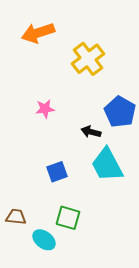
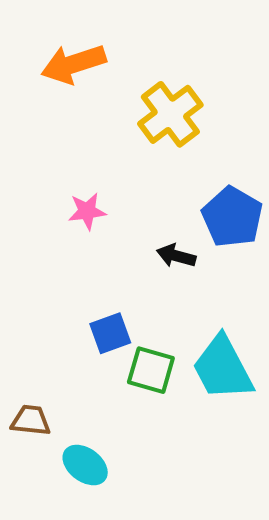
cyan trapezoid: (107, 165) -> (223, 368), moved
green square: (68, 218) -> (151, 370), moved

